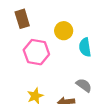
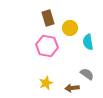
brown rectangle: (22, 19) -> (48, 18), moved

